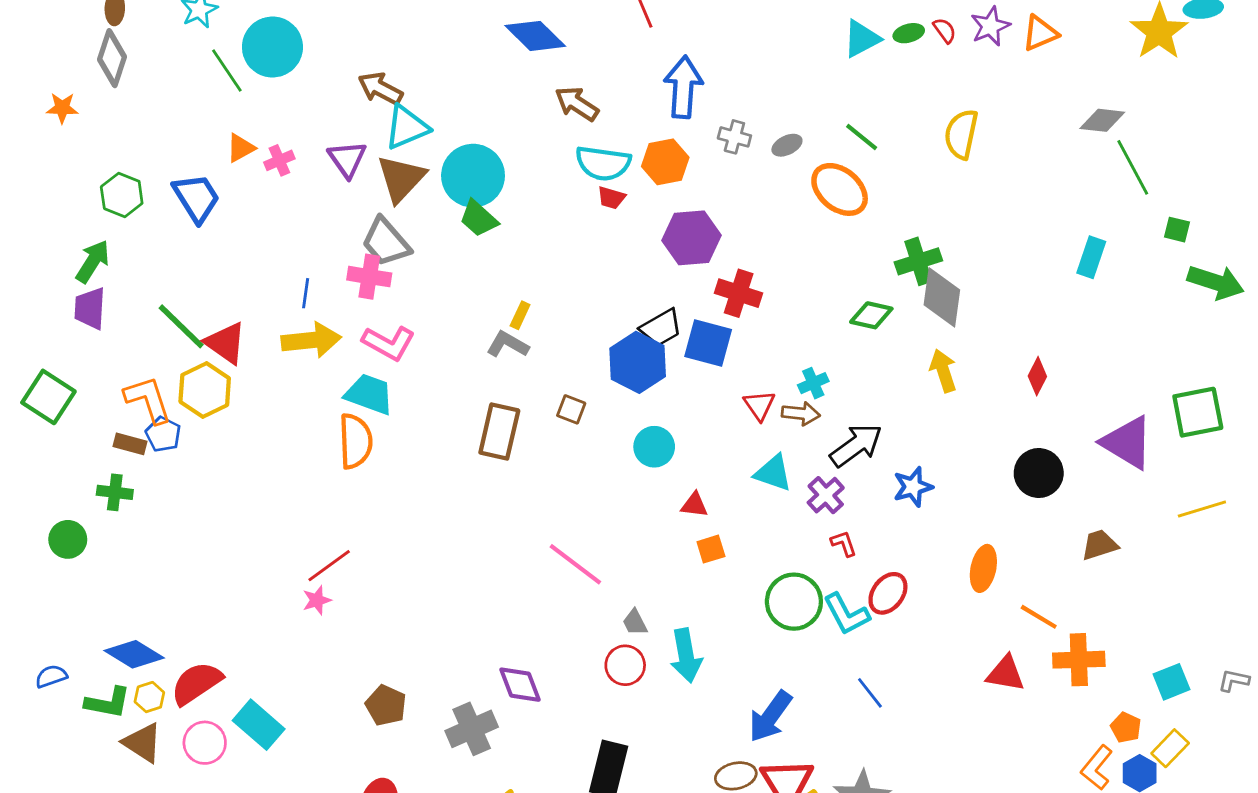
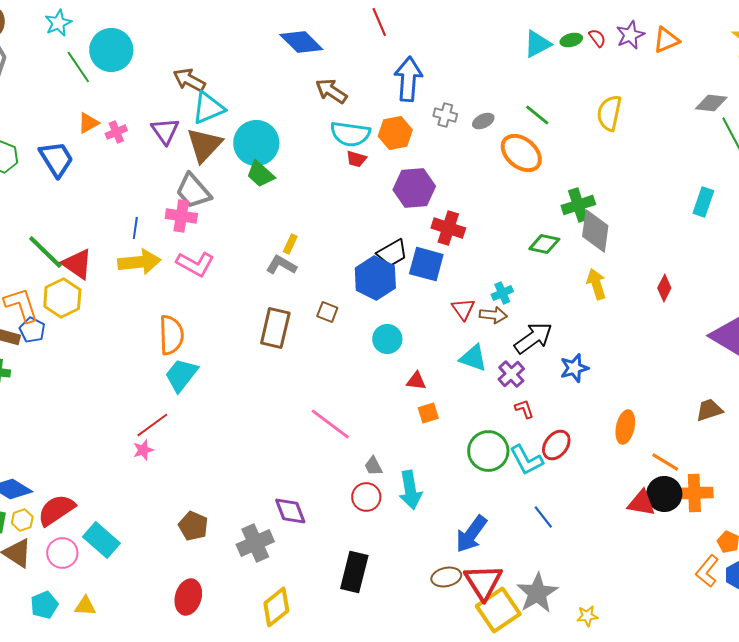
cyan trapezoid: (369, 394) -> (181, 375), moved, turned -72
black circle: (1039, 473) -> (664, 494), moved

